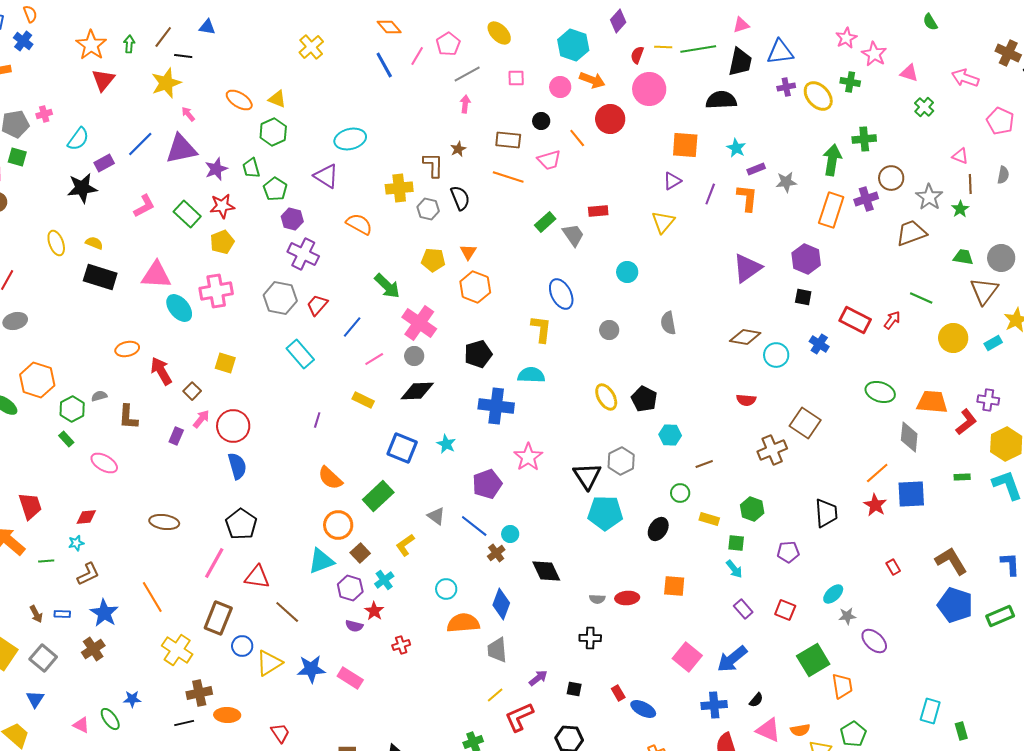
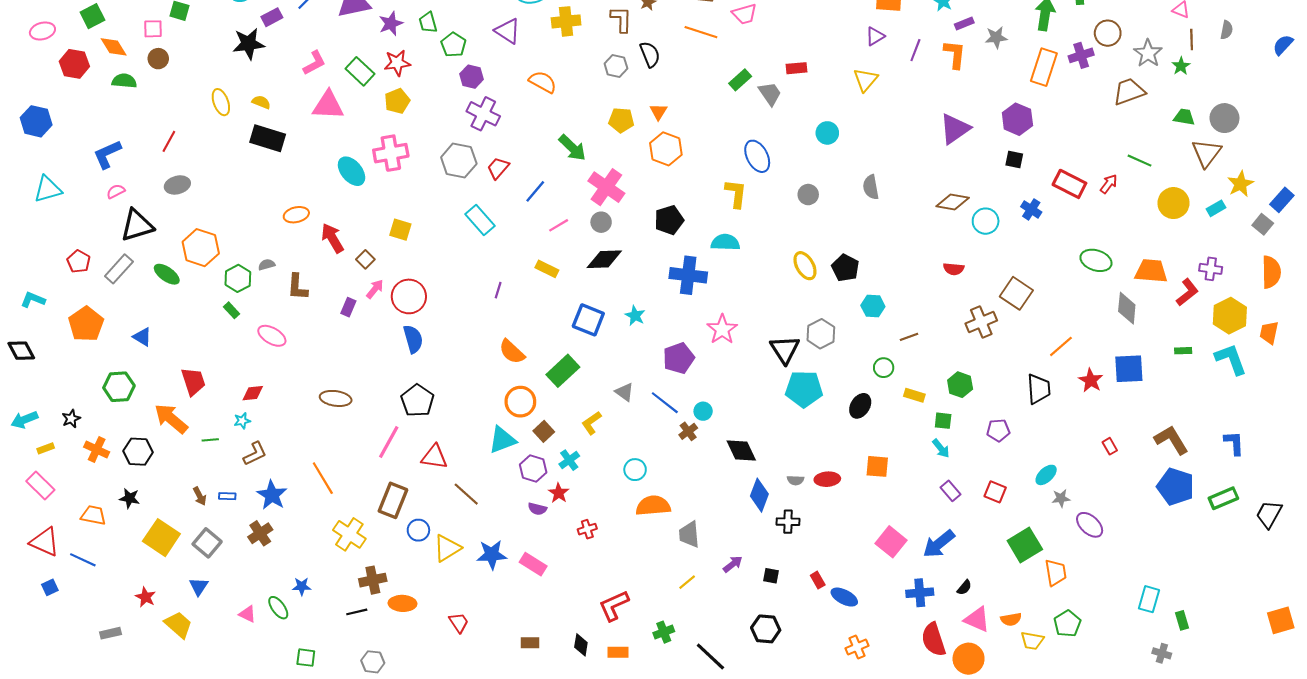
yellow cross: (399, 188) -> (566, 21), moved
pink triangle: (156, 275) -> (328, 105), moved
orange line: (877, 473) -> (1061, 346), moved
blue diamond: (501, 604) -> (759, 495), moved
red L-shape: (519, 717) -> (614, 606), moved

